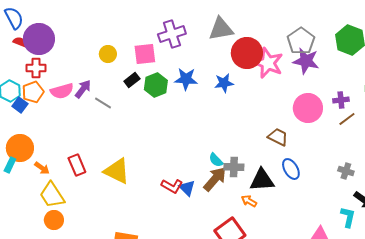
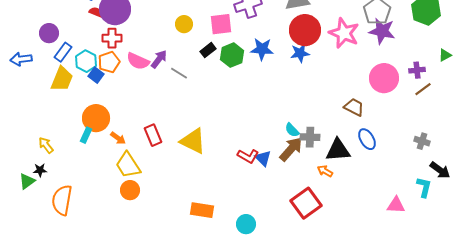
red circle: (247, 53) -> (305, 30), moved
pink semicircle: (62, 91) -> (138, 61), turned 40

